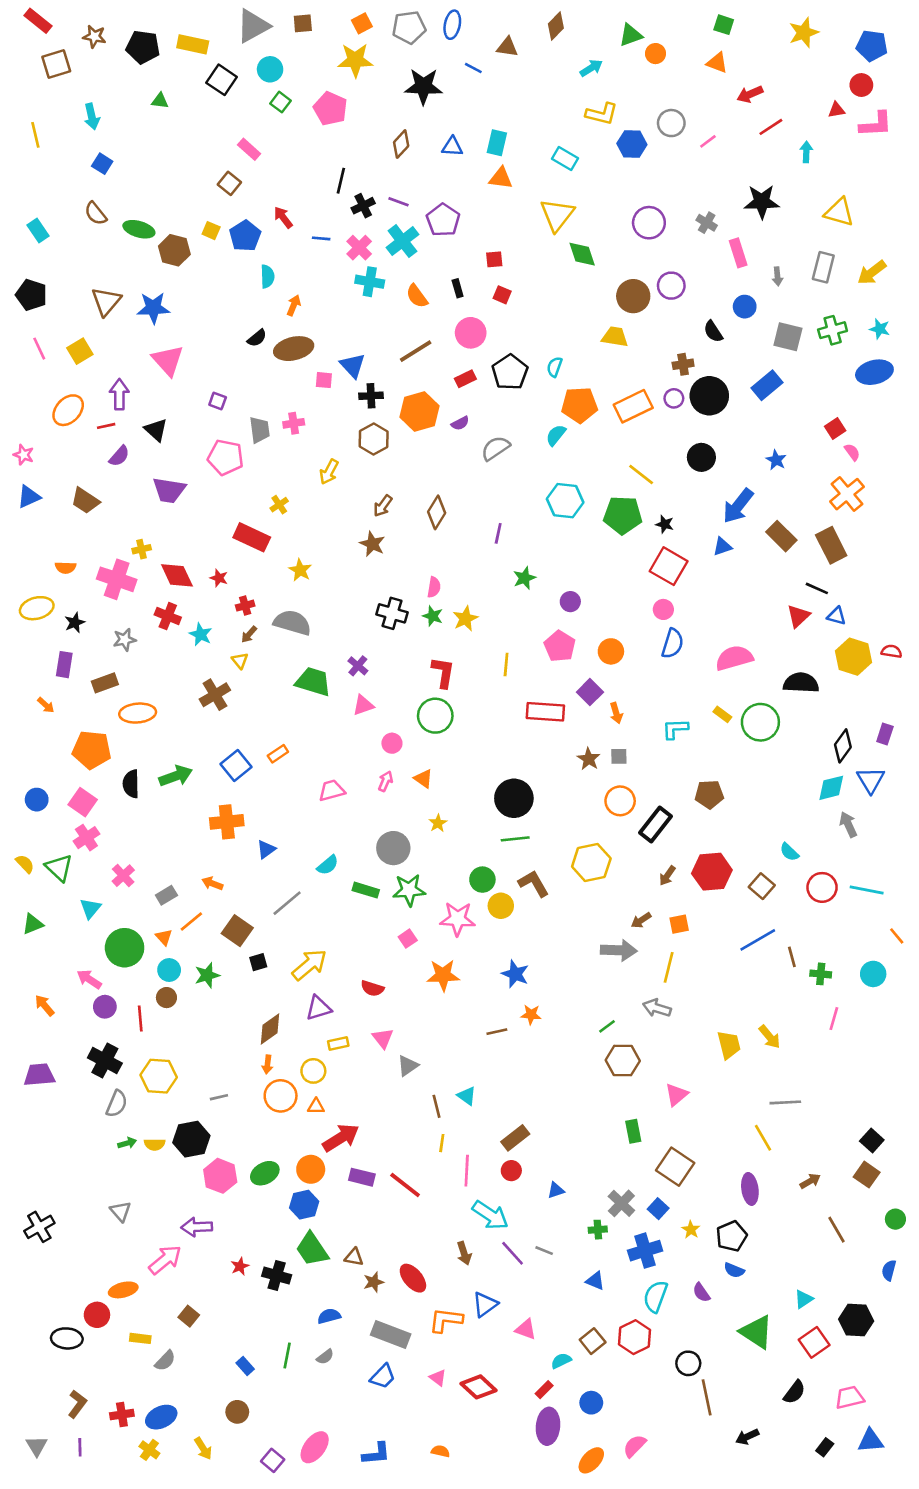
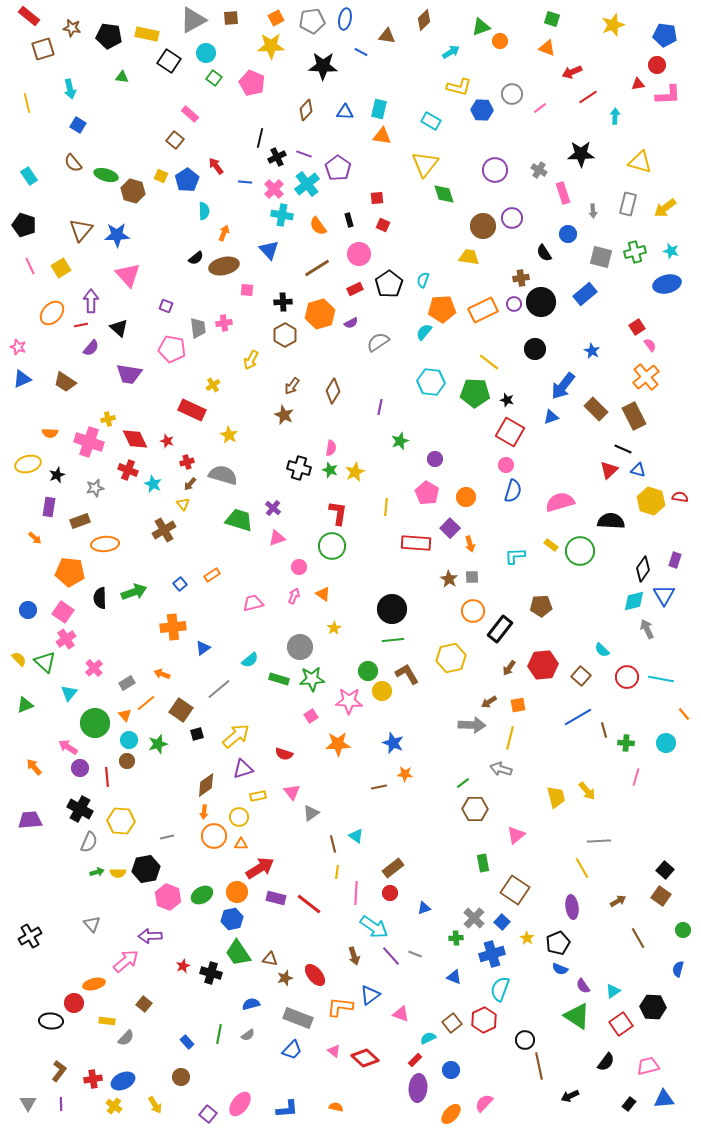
blue triangle: (353, 366) -> (269, 250), moved
blue square: (236, 765) -> (180, 584), size x0.6
purple semicircle: (701, 1293) -> (583, 986), moved

